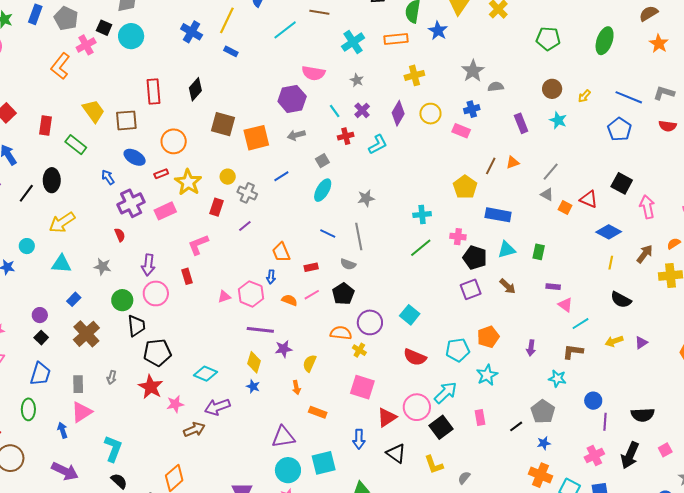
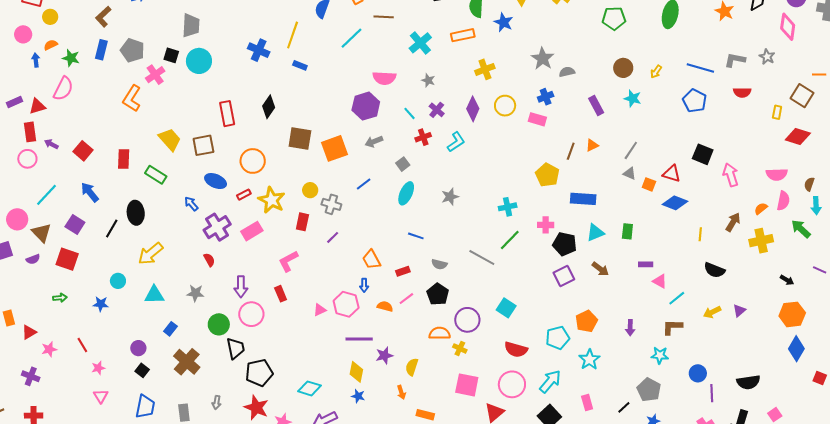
blue diamond: (609, 232) -> (675, 203), moved
gray line: (359, 237) -> (482, 258), moved, turned -44
pink circle: (417, 407) -> (512, 384), moved

